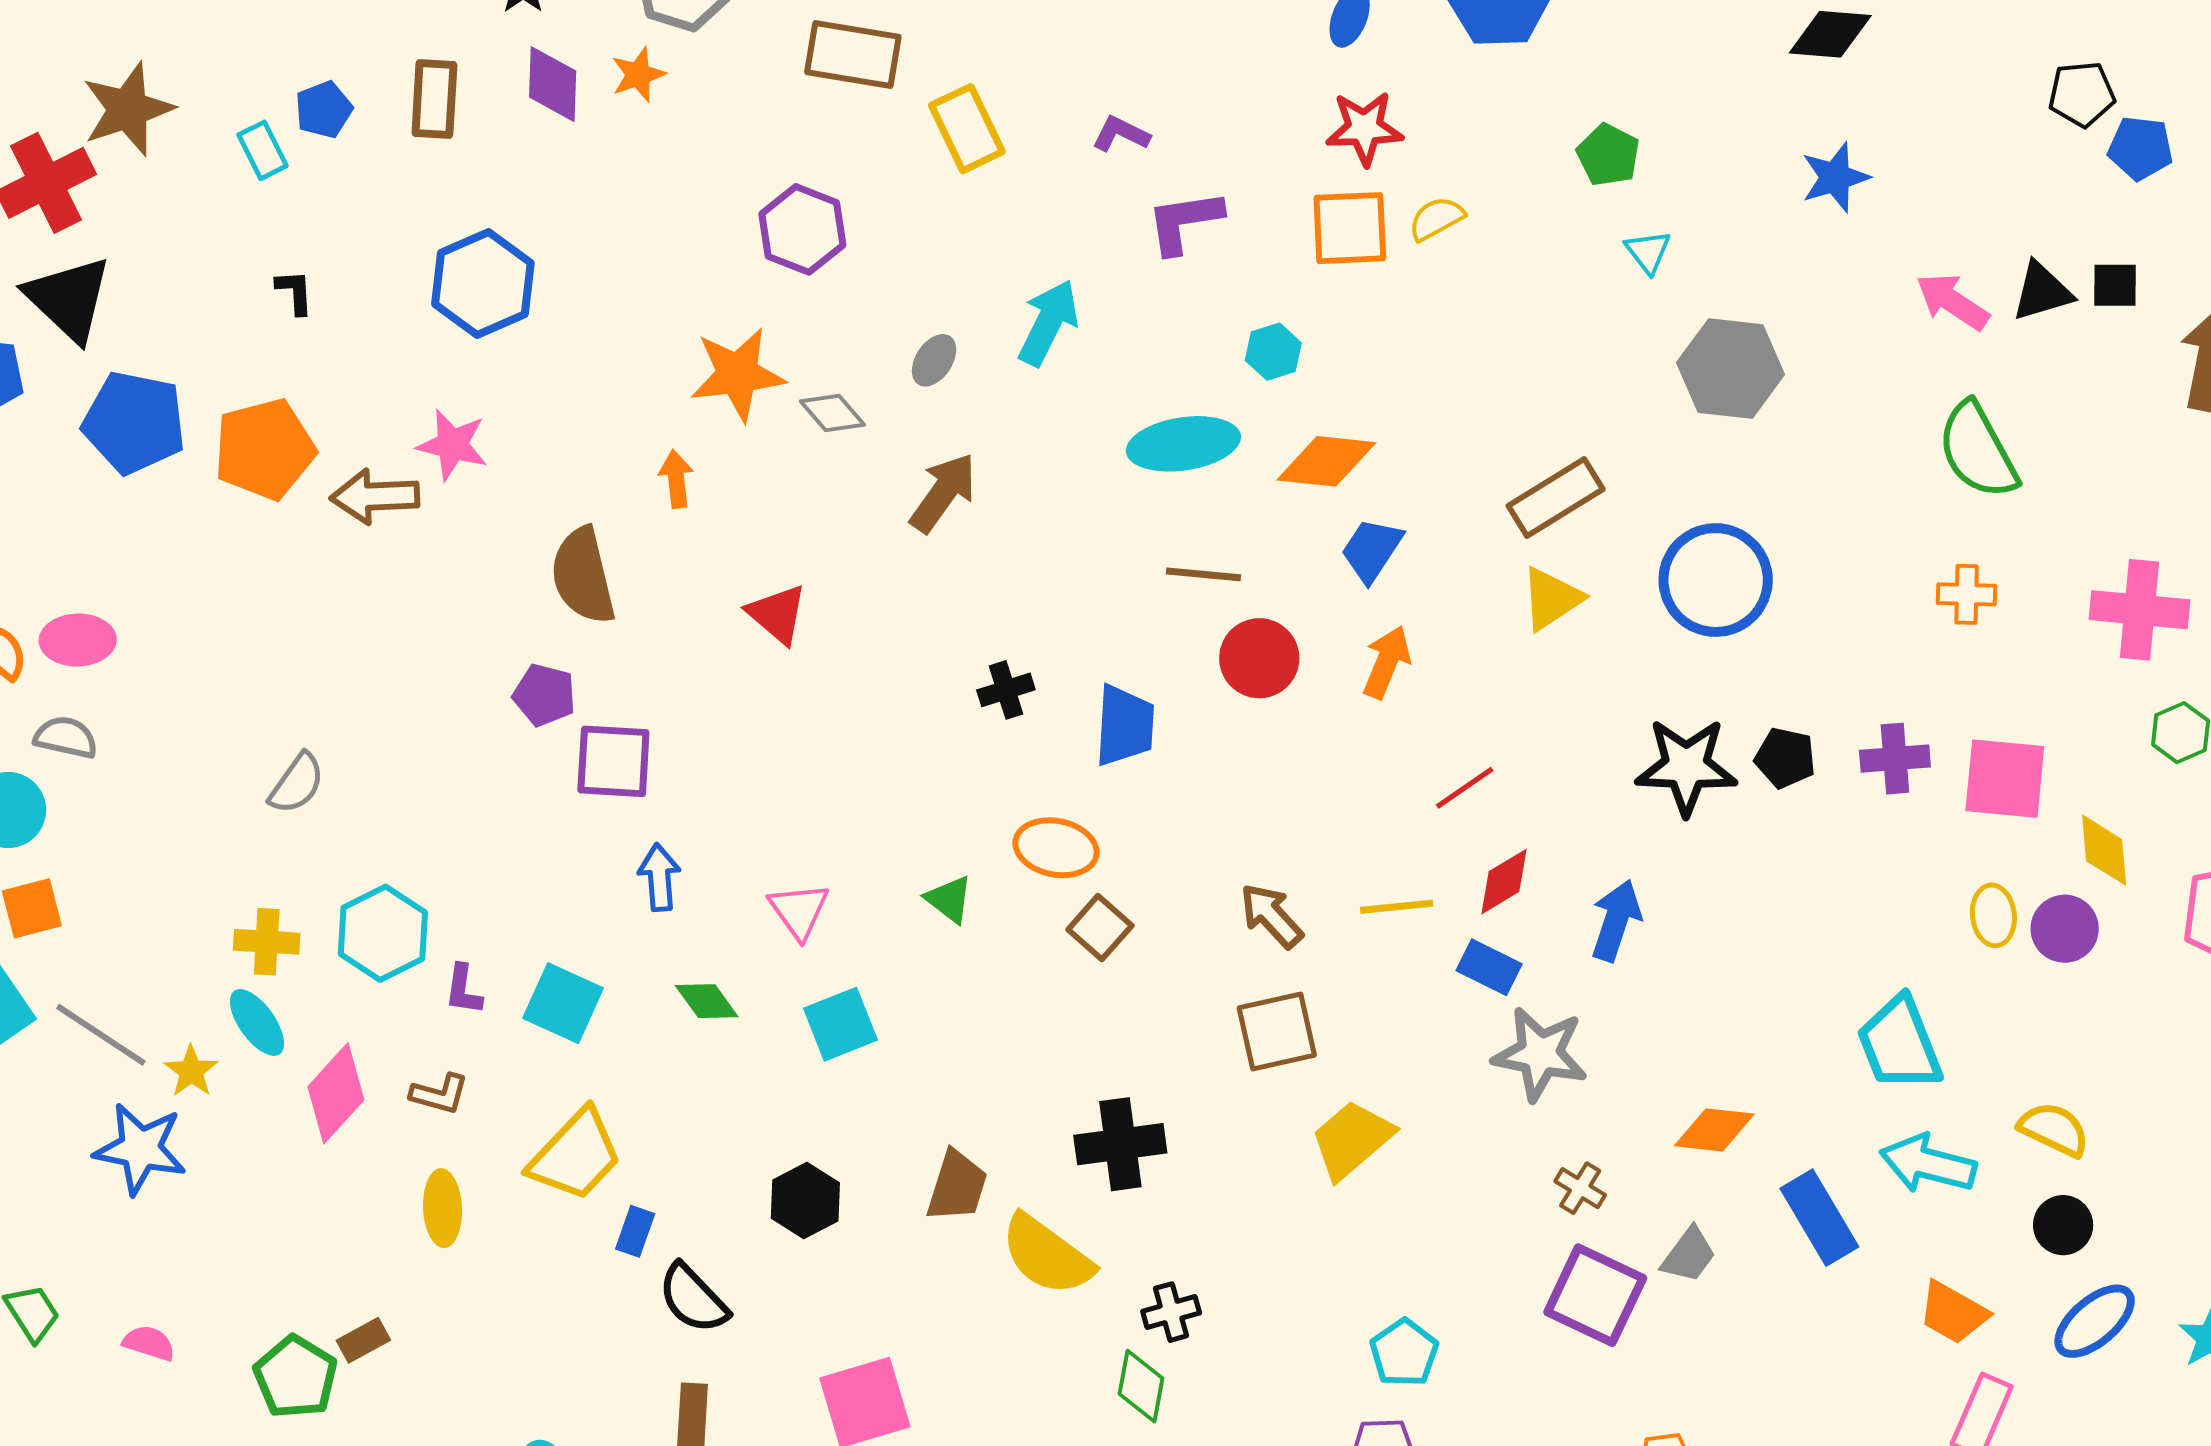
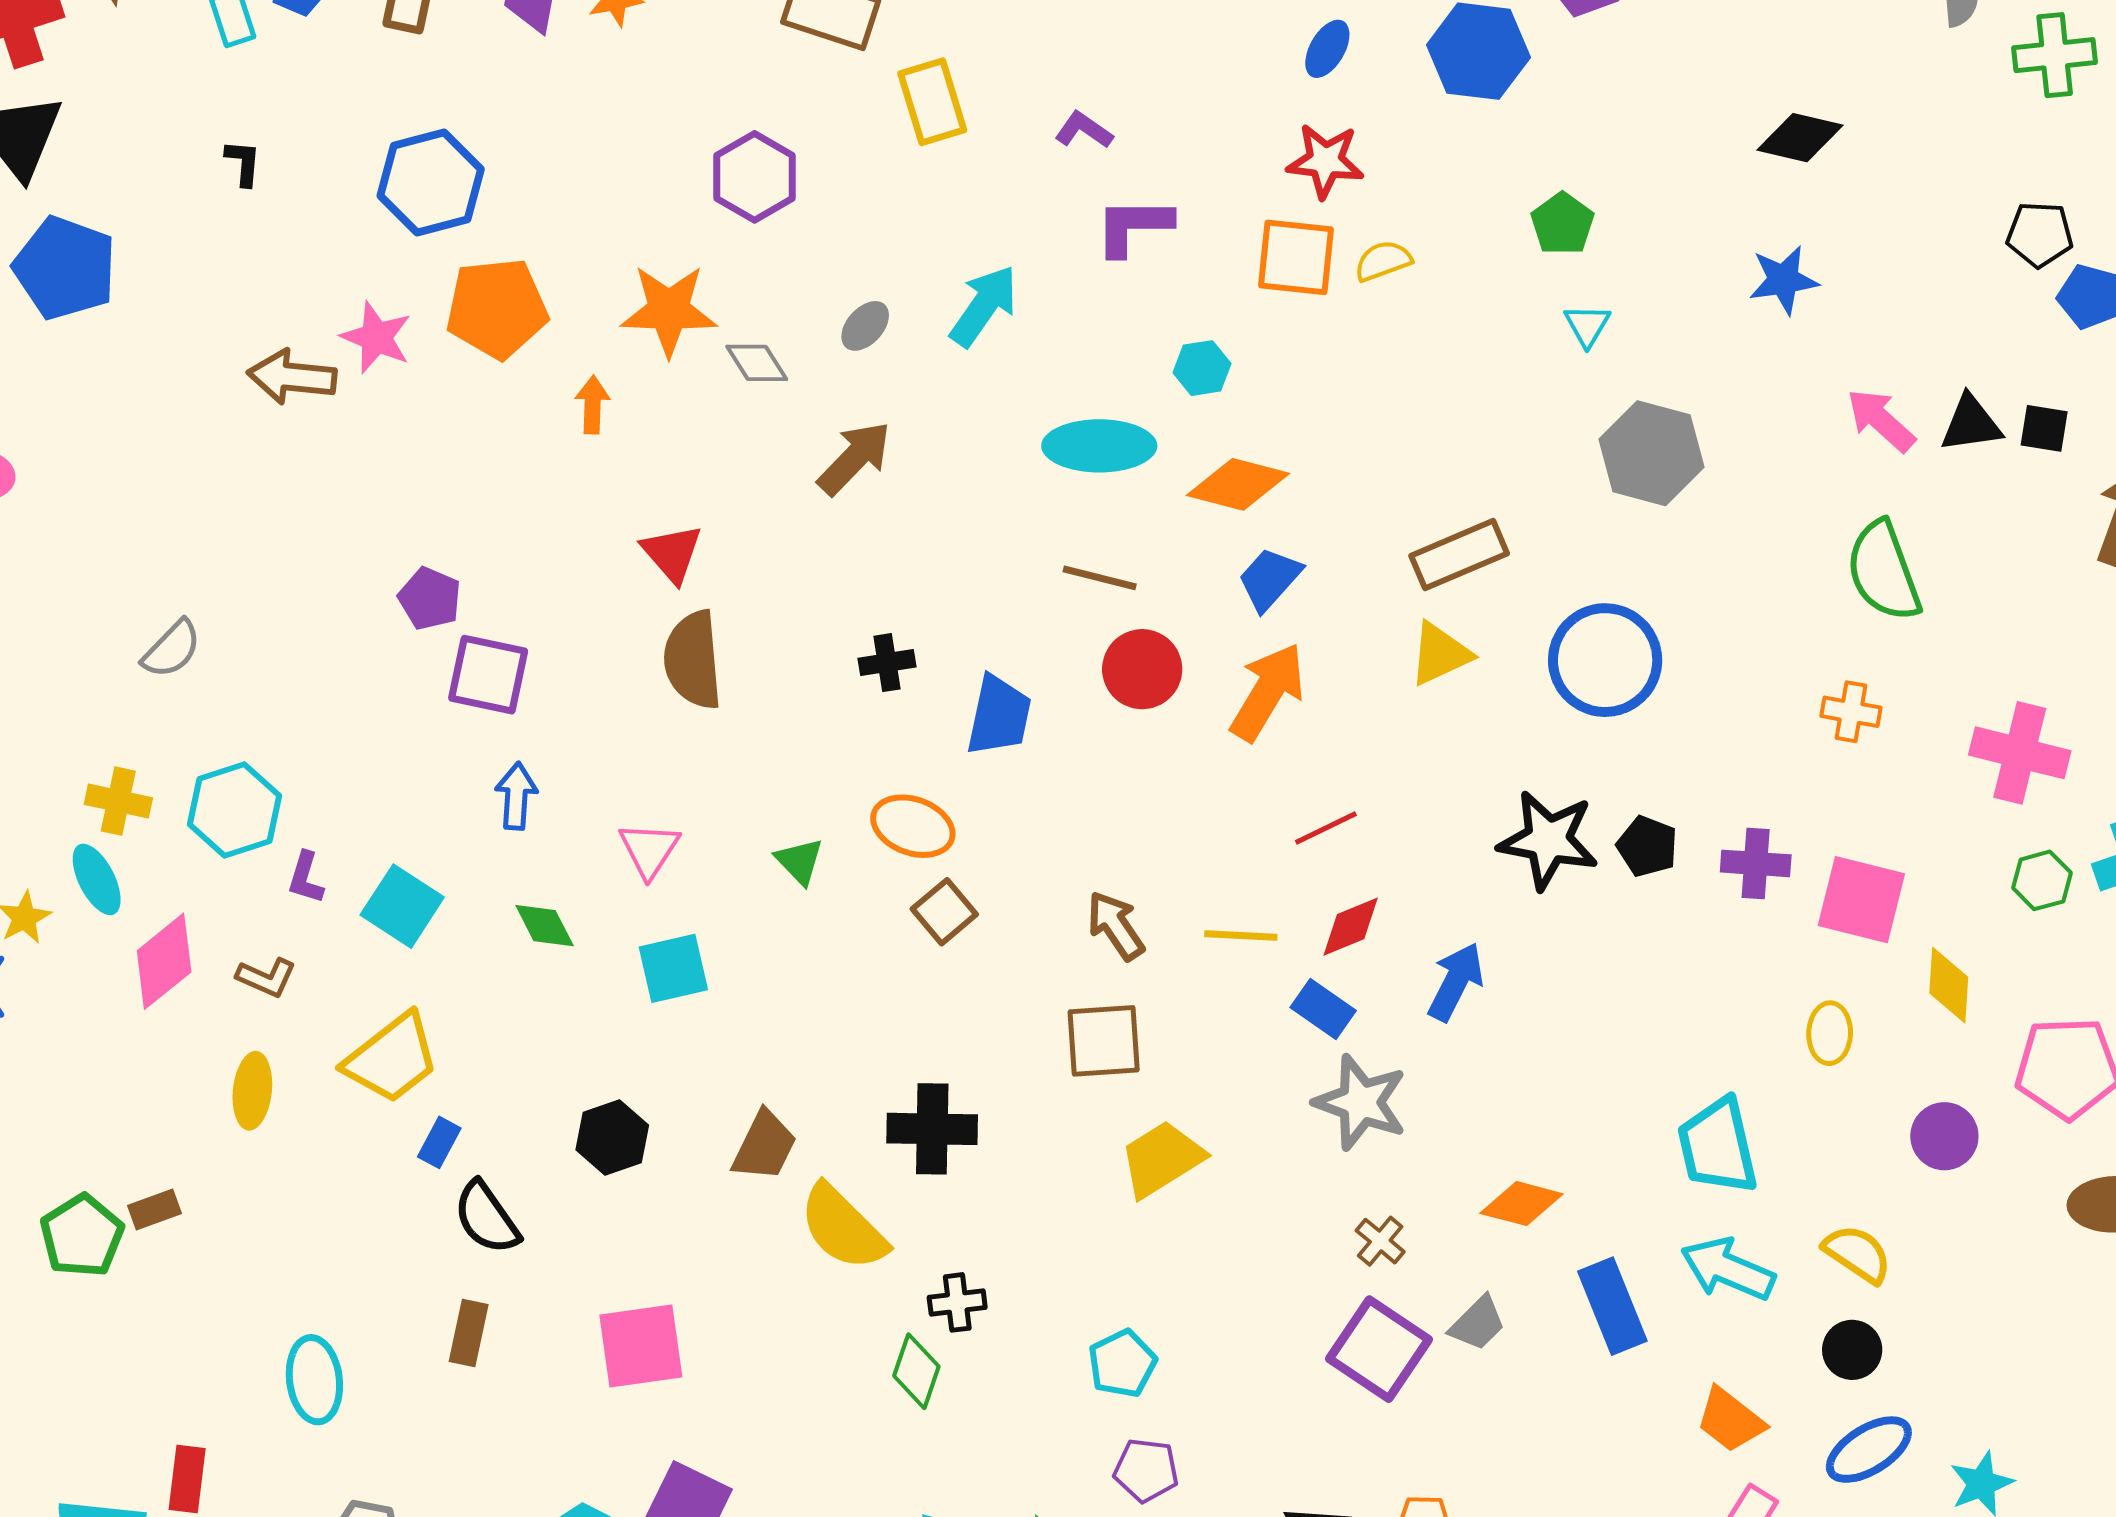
orange pentagon: (264, 449) -> (497, 308), moved
brown semicircle: (583, 576) -> (693, 660), moved
orange arrow: (1387, 662) -> (1268, 692), size x1.4
purple circle: (2065, 929) -> (1944, 1136), moved
cyan pentagon: (1404, 1353) -> (1122, 1364), moved

